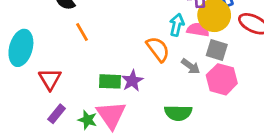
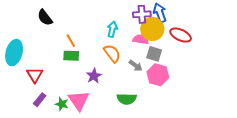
cyan arrow: (177, 25) -> (112, 29), moved
orange line: (82, 32) -> (71, 41), moved
green rectangle: (110, 81) -> (71, 56), moved

